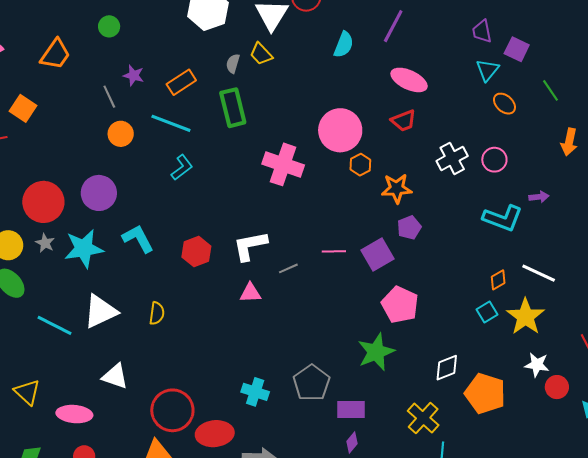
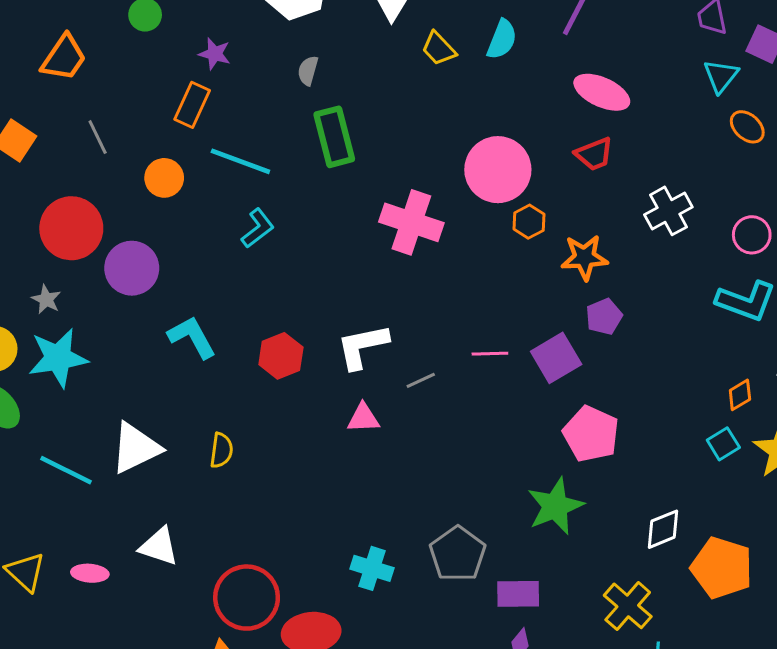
yellow trapezoid: (261, 54) -> (439, 49), moved
gray semicircle: (233, 64) -> (308, 71), moved
purple star: (134, 75) -> (215, 54), moved
orange rectangle: (181, 82) -> (192, 105), moved, turned -32
gray line: (109, 97) -> (98, 137), moved
pink circle: (494, 160) -> (752, 235), moved
red circle: (43, 202) -> (71, 228), moved
gray star: (45, 243) -> (46, 299), moved
cyan star: (84, 249) -> (58, 358), moved
pink ellipse: (74, 414) -> (90, 573), moved, size x0.7

